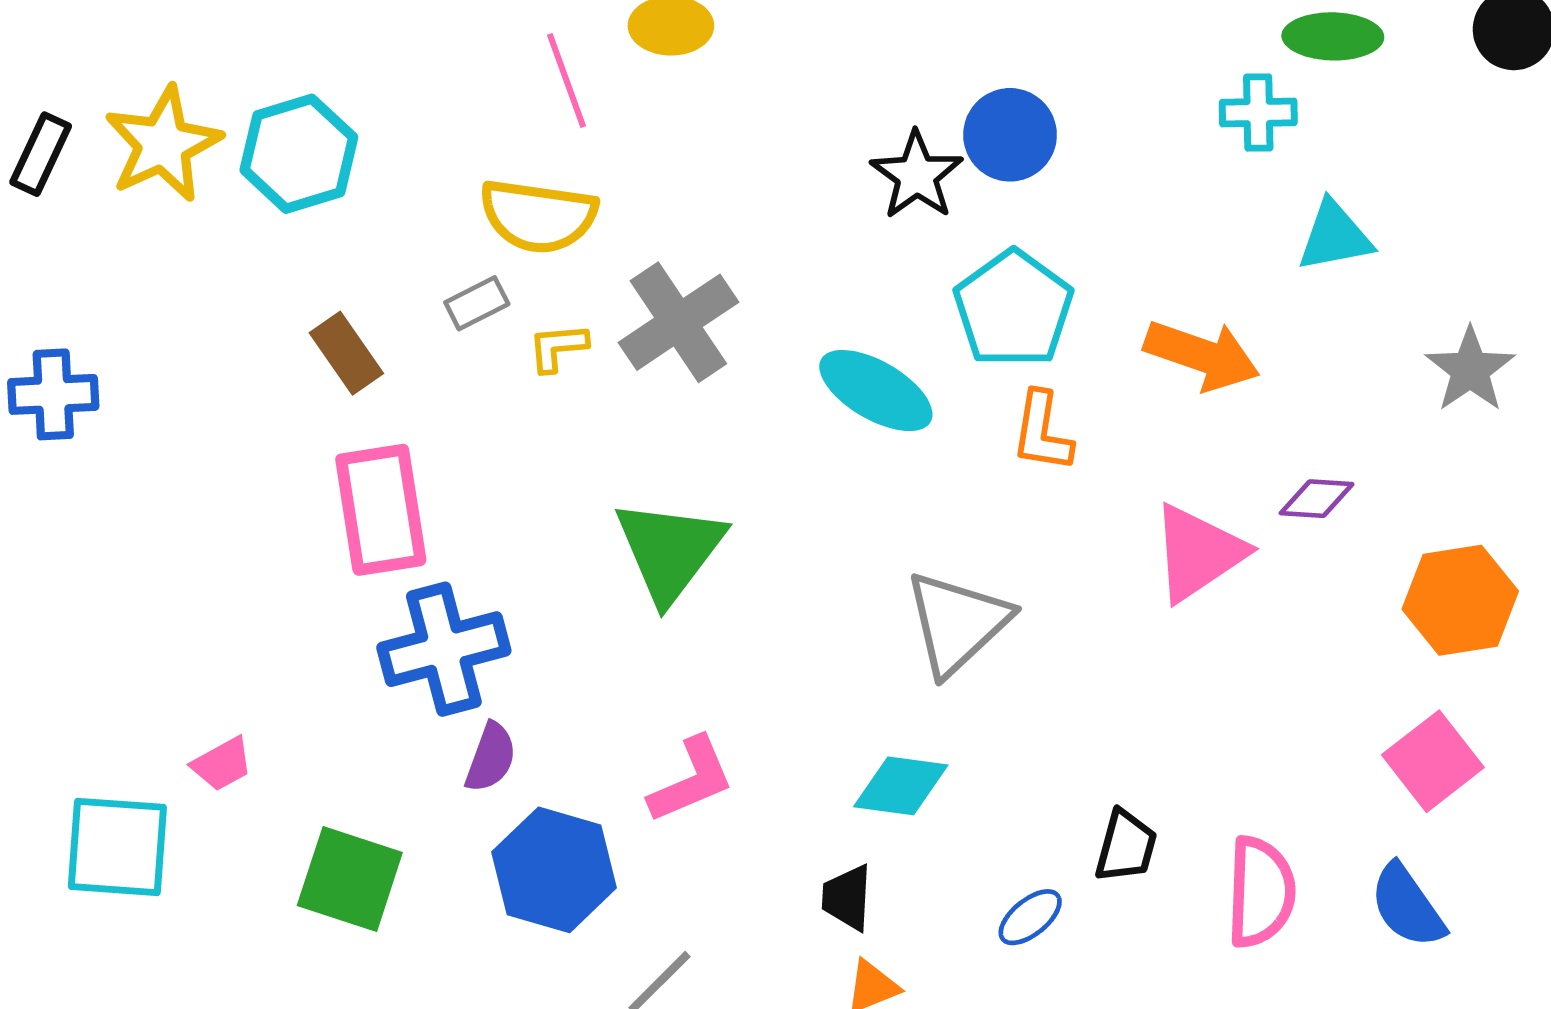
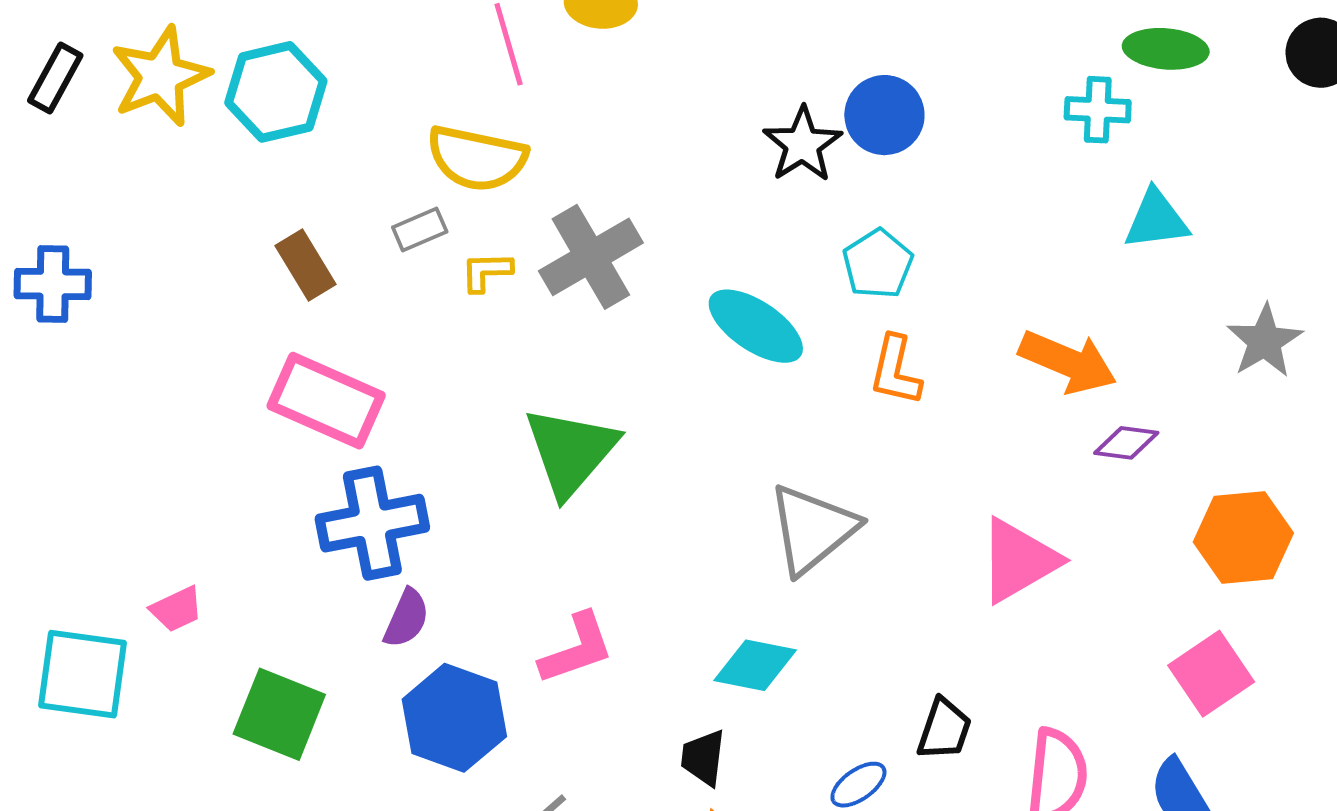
cyan pentagon: (1013, 309) -> (878, 264), size x0.7
orange arrow: (1202, 355) -> (1068, 362), moved
pink rectangle: (381, 510) -> (326, 401), turned -61
pink triangle: (1198, 553) -> (1019, 560), moved

